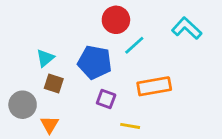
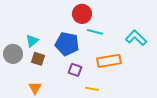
cyan L-shape: (187, 28) -> (136, 38), moved
cyan line: (134, 45) -> (95, 32), turned 56
gray circle: (23, 105) -> (13, 54), moved

